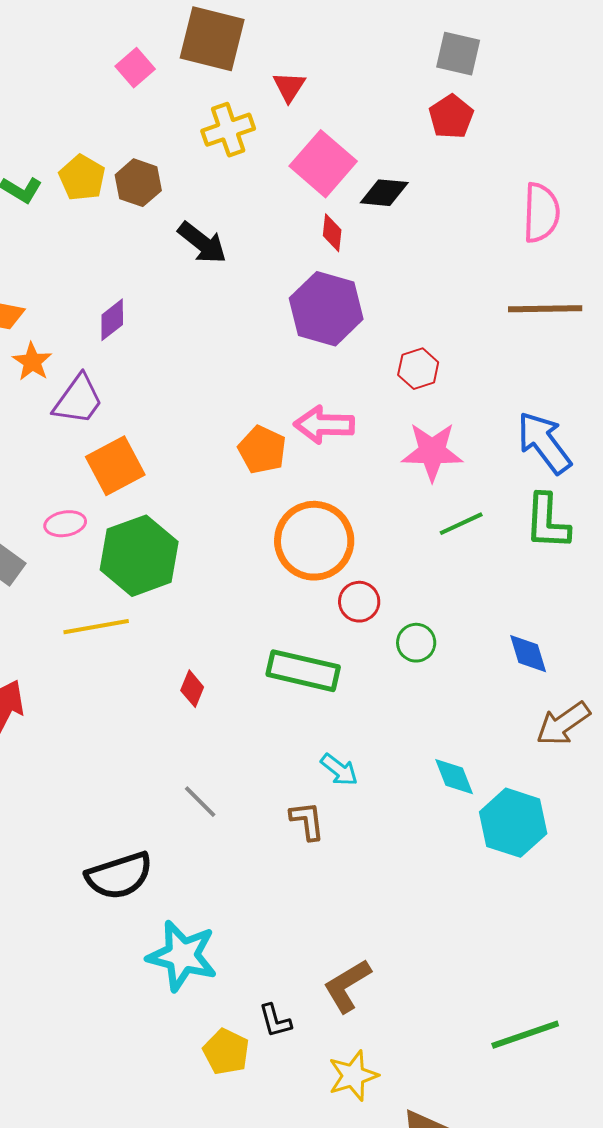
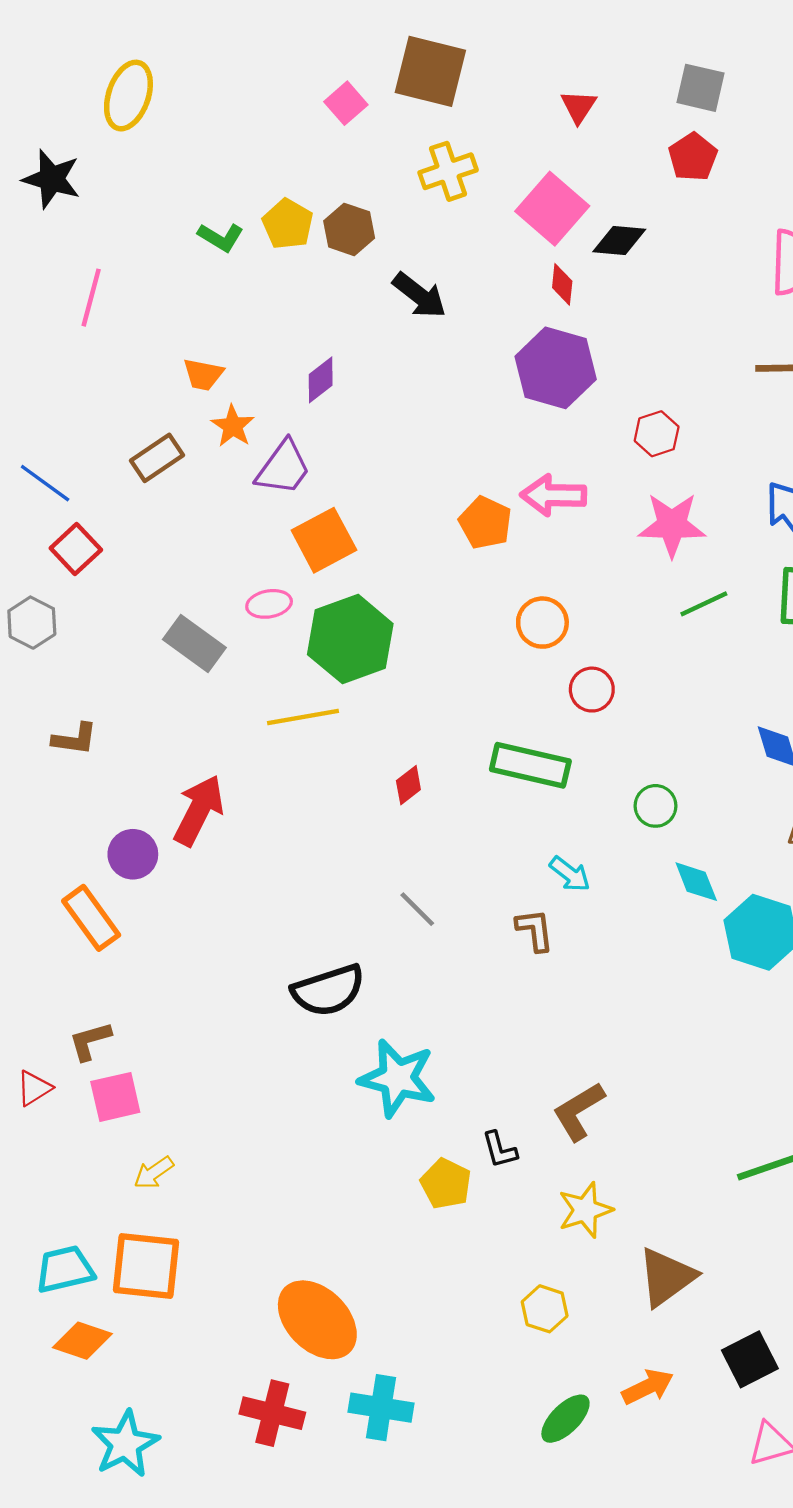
red triangle: (289, 87) -> (579, 107), moved
orange circle: (314, 541) -> (542, 623), size x0.6
green circle: (416, 643) -> (656, 806), moved
red diamond: (192, 689) -> (408, 785), turned 30

